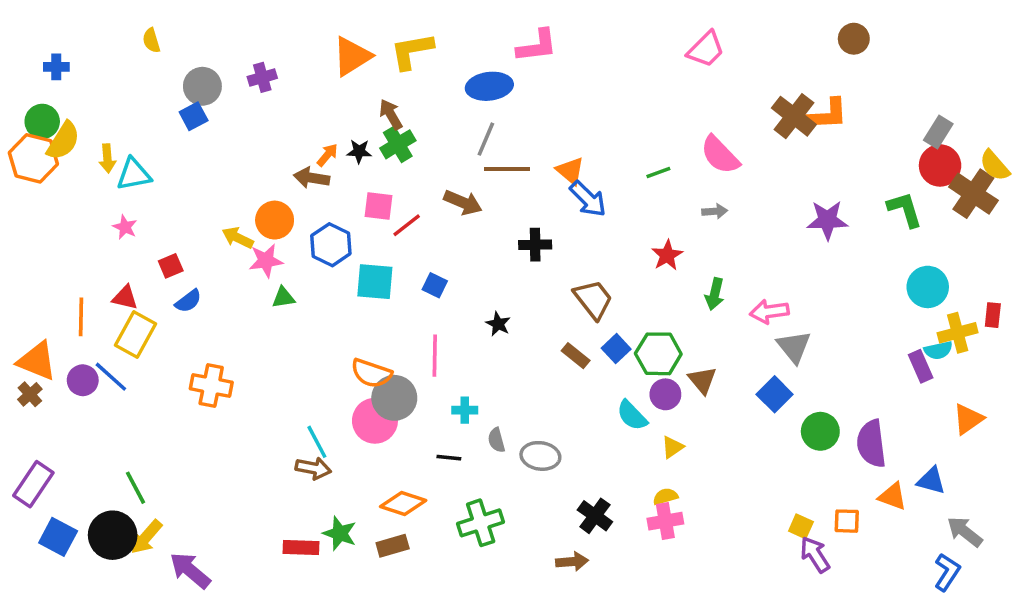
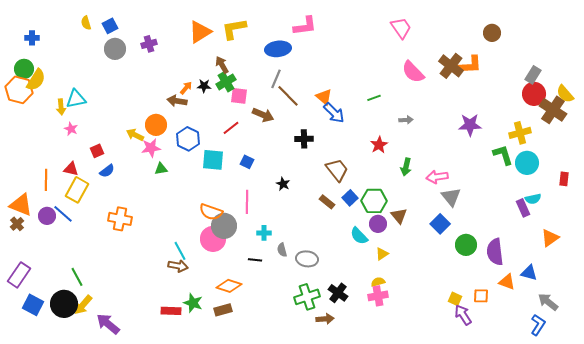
brown circle: (854, 39) -> (492, 33), moved
pink trapezoid: (706, 49) -> (401, 28), turned -80
blue square: (194, 116) -> (110, 26), moved
pink semicircle: (720, 155) -> (413, 72), moved
yellow arrow: (107, 158) -> (61, 107), moved
brown line: (507, 169) -> (288, 96), turned 45
pink square: (378, 206) -> (239, 96), moved
green L-shape: (905, 209) -> (503, 155), moved
yellow cross: (958, 333) -> (520, 133), moved
green cross: (481, 523) -> (307, 297), moved

